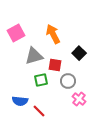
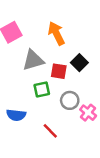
black square: (79, 53) -> (79, 63), moved
gray circle: (68, 81) -> (70, 100), moved
red line: (39, 111) -> (50, 131), moved

